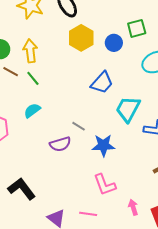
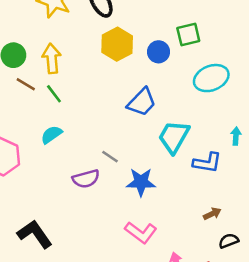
pink L-shape: (105, 185) -> (141, 232), turned -35

